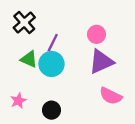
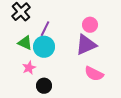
pink circle: (96, 34) -> (90, 25), moved
pink star: (18, 101) -> (29, 68), moved

